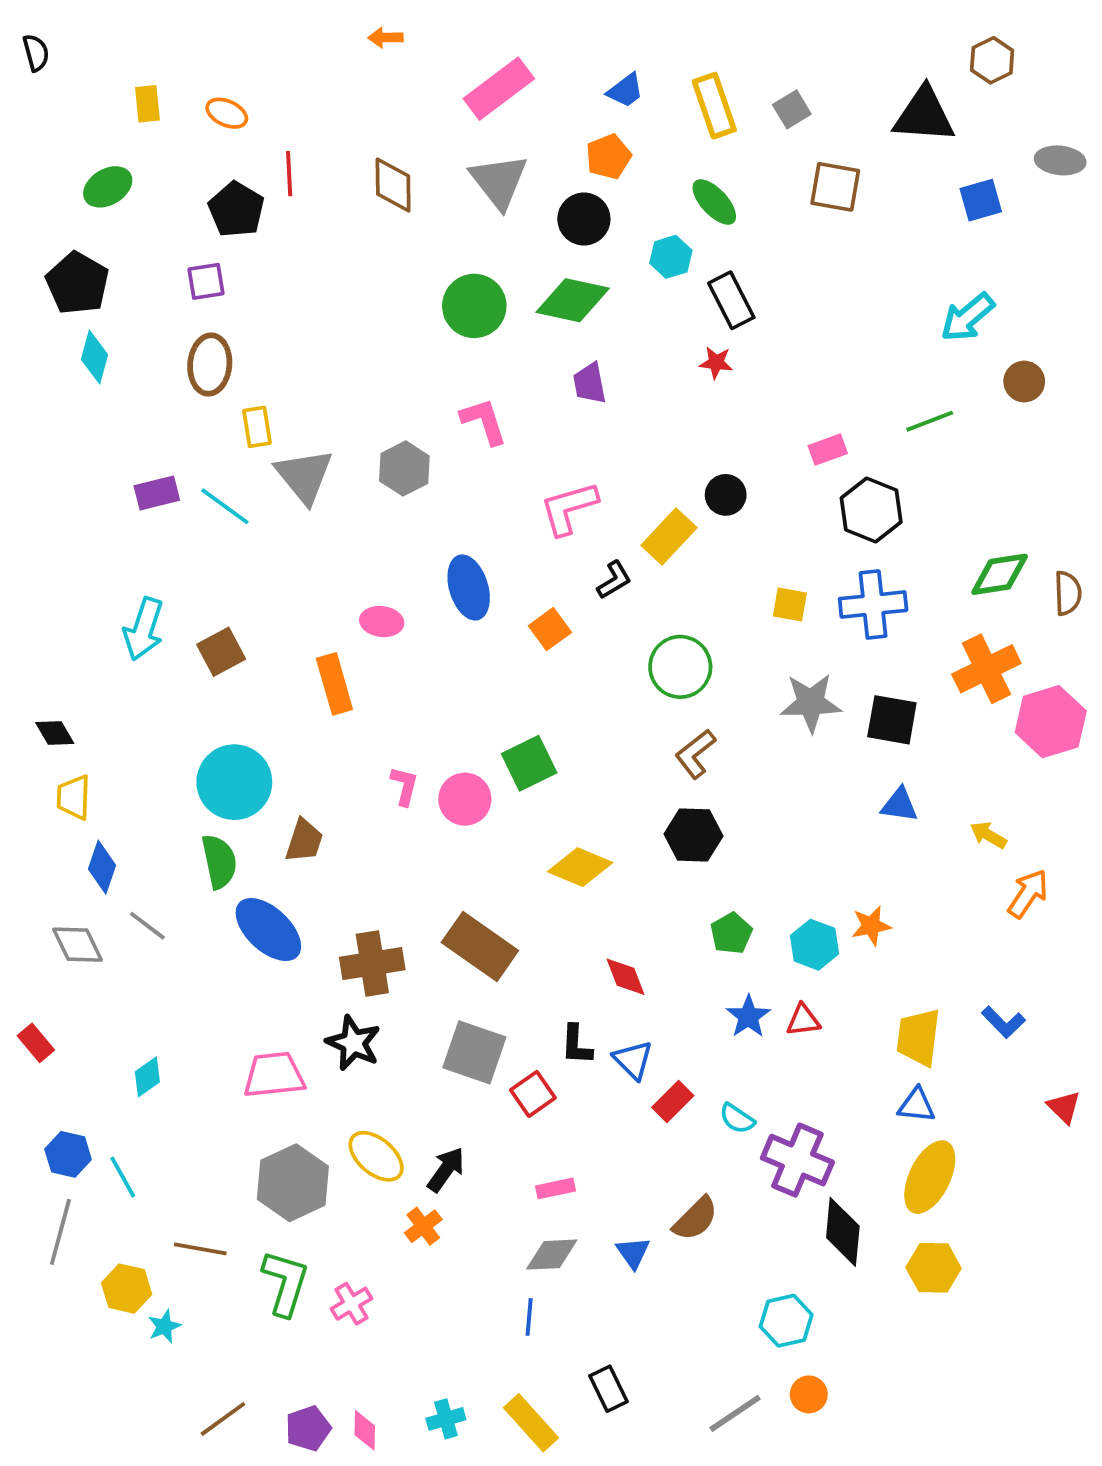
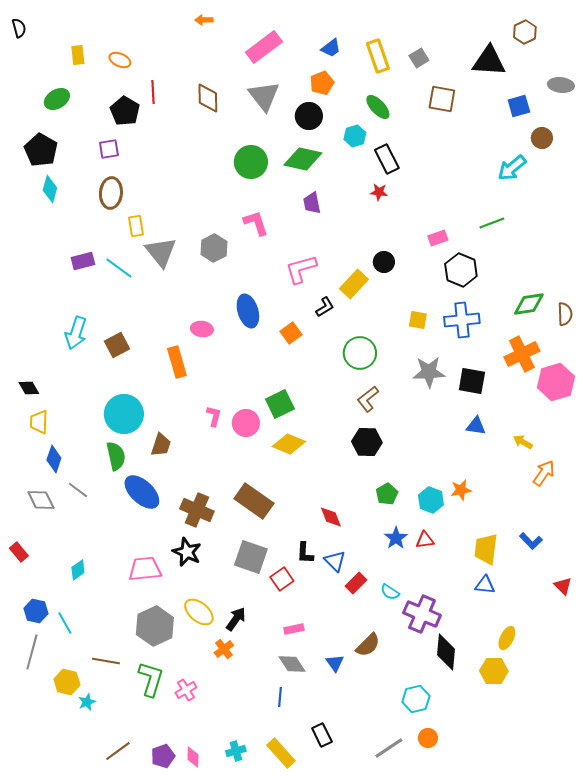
brown circle: (1024, 382) -> (542, 138), moved
yellow diamond: (580, 867) -> (289, 444), moved
brown cross: (372, 964) -> (197, 510), turned 32
yellow ellipse: (930, 1177) -> (507, 638), moved, size x0.6
gray diamond: (552, 1255) -> (292, 664), turned 60

